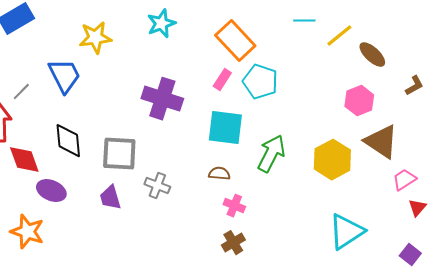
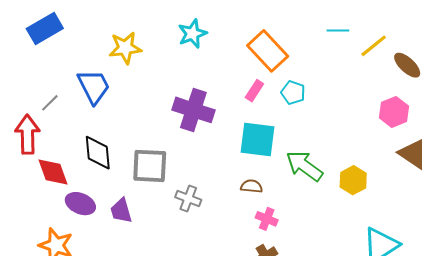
cyan pentagon: (260, 82) -> (293, 93), size x0.7
green arrow: (271, 154) -> (304, 166), turned -81
yellow hexagon: (332, 160) -> (353, 180), moved, size x0.7
purple trapezoid: (110, 198) -> (121, 211), moved

